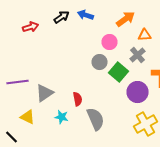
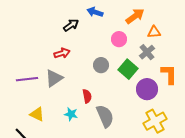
black arrow: (62, 17) -> (71, 25), moved
red arrow: (30, 27) -> (62, 53), moved
gray circle: (100, 62) -> (101, 65), moved
gray triangle: (44, 93) -> (54, 78), moved

